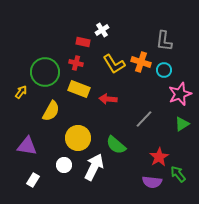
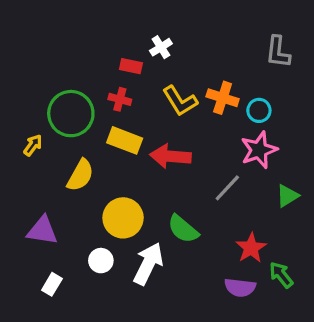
gray L-shape: (164, 41) -> (278, 52), moved
pink star: (180, 94) -> (259, 150), moved
red arrow: (108, 99) -> (170, 156), size x1.4

